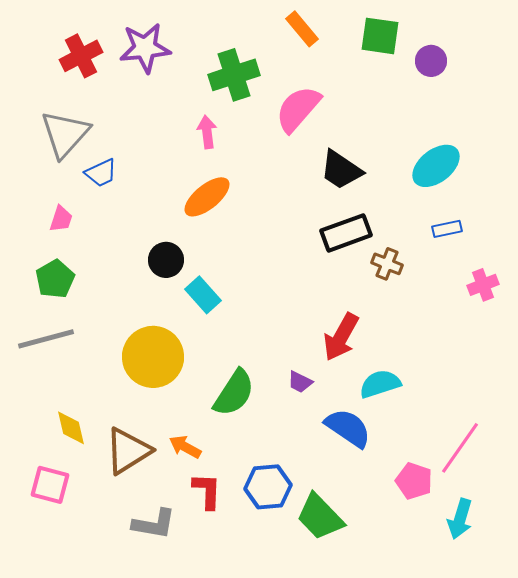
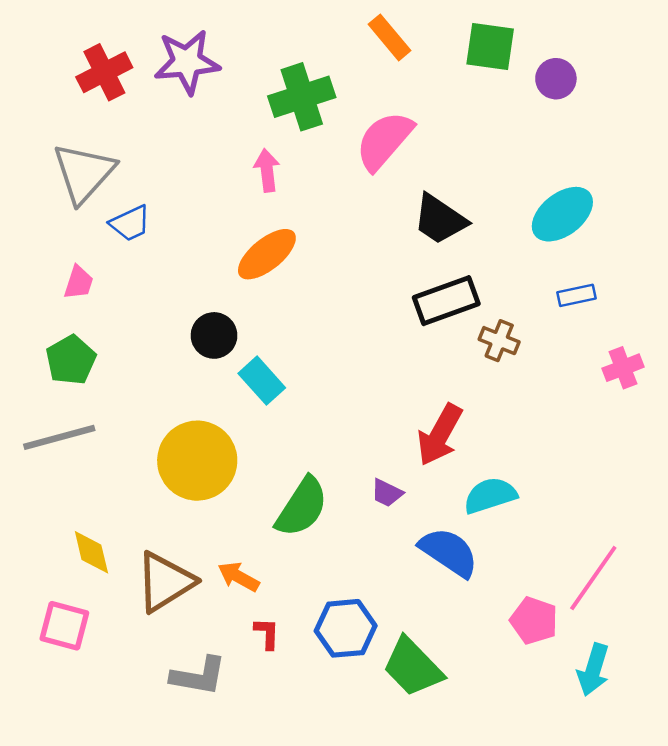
red L-shape: (207, 491) -> (267, 633), size x0.7

